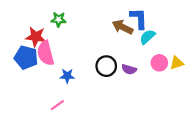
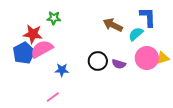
blue L-shape: (139, 18) -> (148, 17), moved
pink semicircle: (46, 53) -> (42, 49), turned 75
blue pentagon: (26, 57) -> (24, 53), turned 30
pink circle: (159, 63) -> (147, 58), size x1.5

